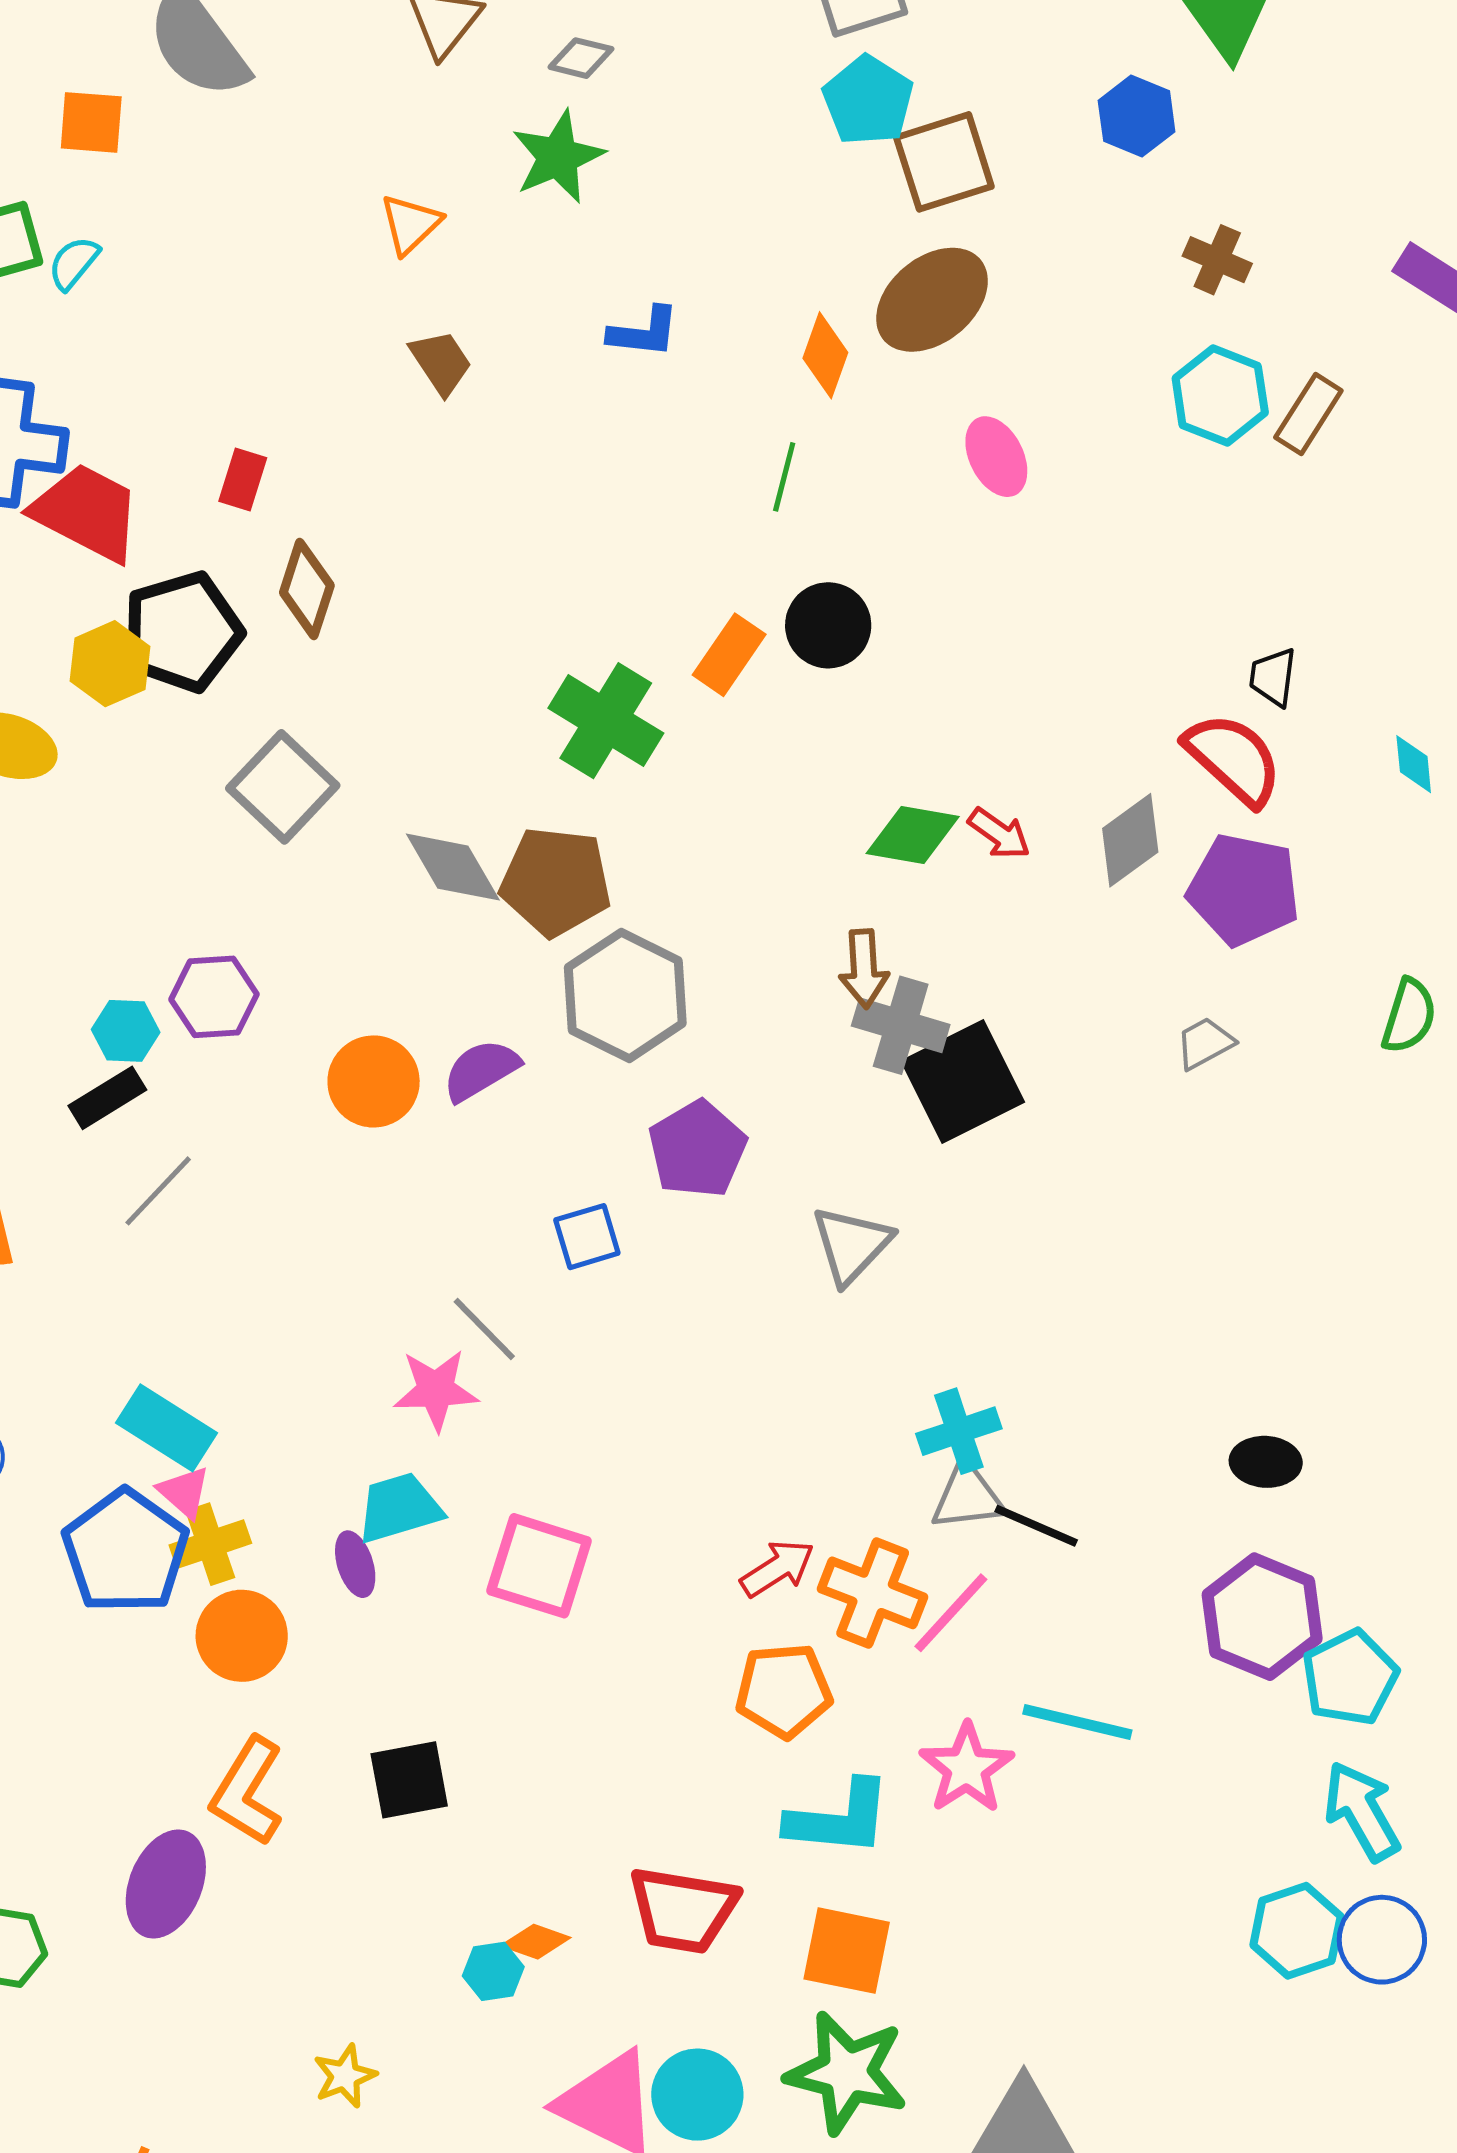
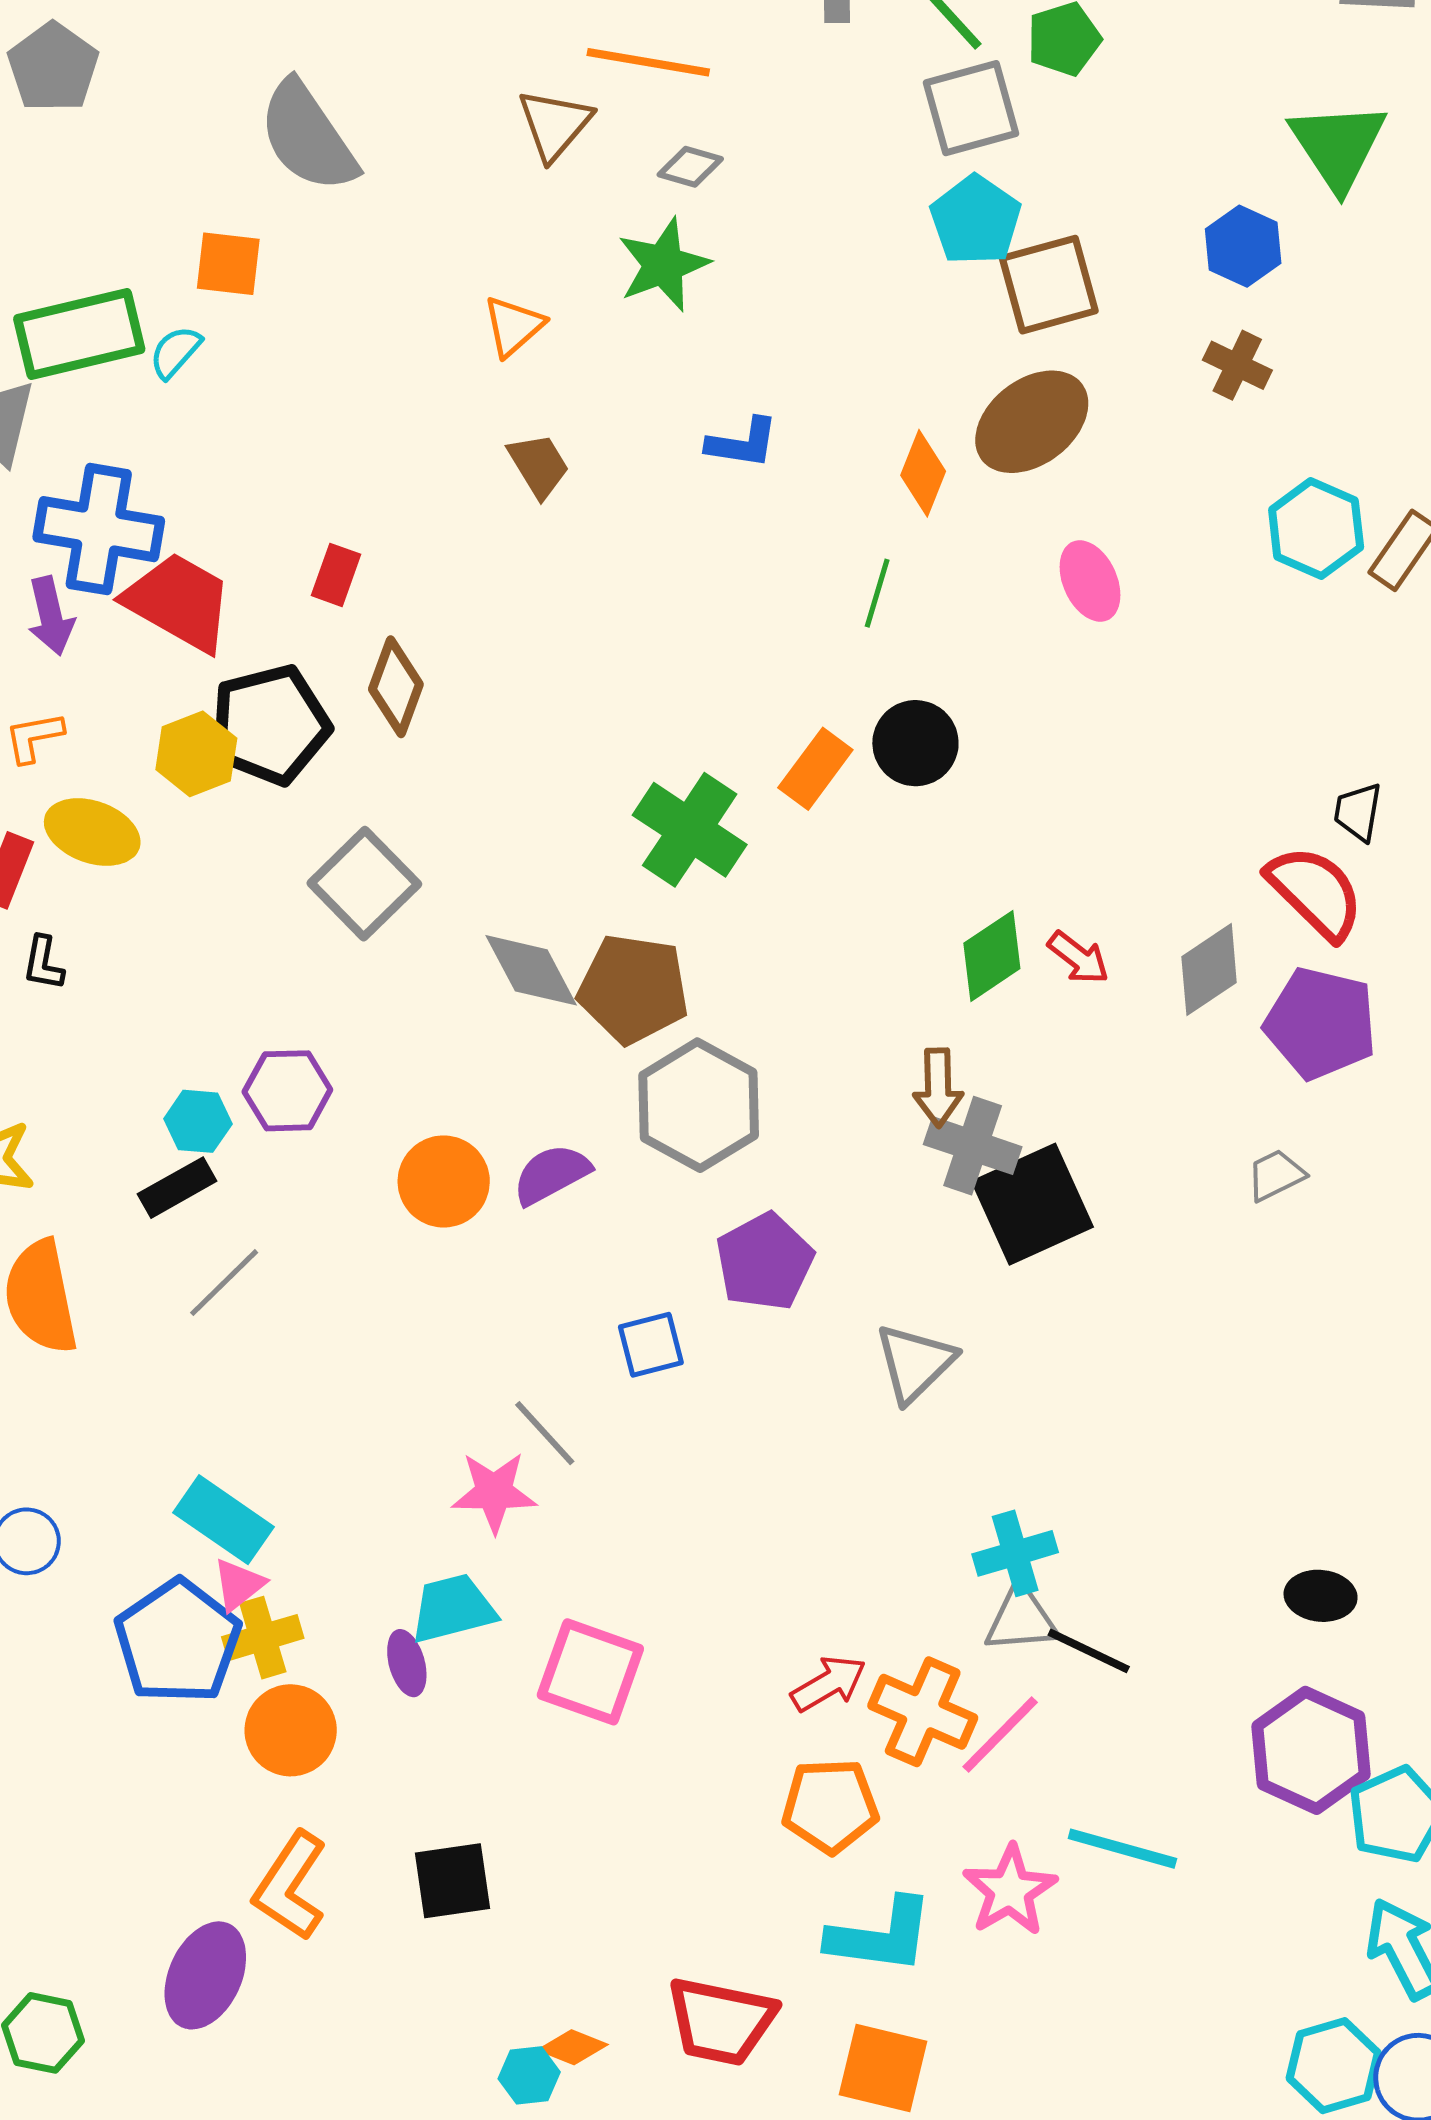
orange square: (91, 122) -> (228, 264), moved
brown cross: (1217, 260) -> (1237, 365), moved
green diamond: (913, 835) -> (992, 956), turned -46
pink triangle: (184, 1492) -> (239, 1585), turned 38

